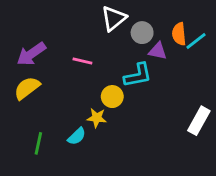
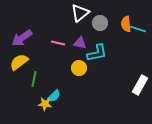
cyan line: (196, 41) -> (138, 29), turned 56
purple triangle: (158, 51) -> (80, 43), moved
yellow star: (97, 118) -> (45, 104), moved
green line: (38, 143) -> (34, 79), moved

